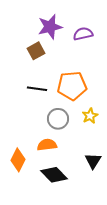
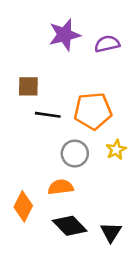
brown square: (36, 51) -> (28, 86), moved, turned 30
black triangle: (93, 161) -> (111, 232), moved

